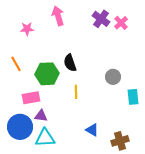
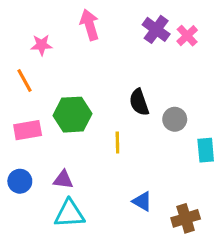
black semicircle: (70, 63) -> (139, 102), moved
orange line: (16, 64) -> (24, 81), moved
pink rectangle: (31, 98) -> (28, 130), moved
blue circle: (20, 127) -> (20, 181), moved, size x0.6

